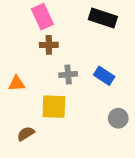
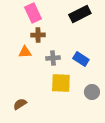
black rectangle: (103, 18) -> (80, 14), turned -45
orange triangle: (17, 83) -> (25, 52), moved
yellow square: (54, 107) -> (61, 83), moved

